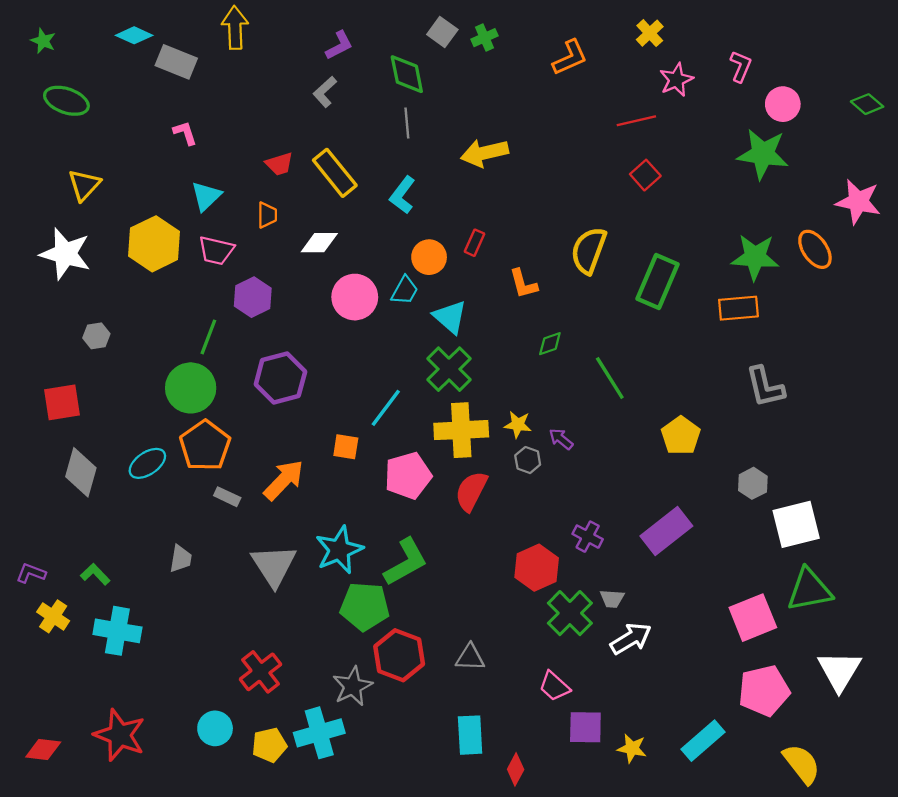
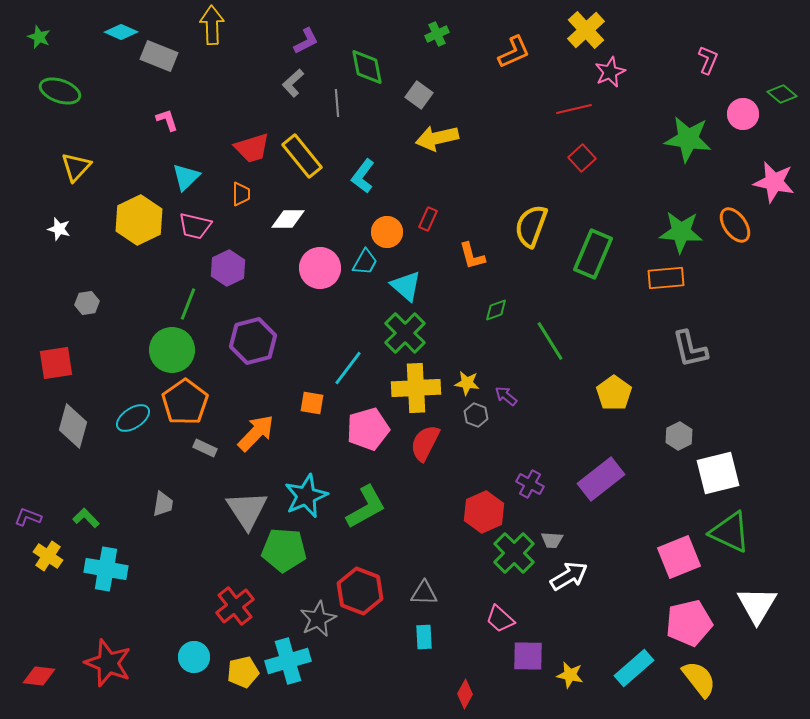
gray square: (442, 32) -> (419, 95), moved
yellow cross: (650, 33) -> (586, 30), size x1.5
pink L-shape: (741, 66) -> (708, 60), moved
pink circle: (783, 104) -> (743, 114), moved
gray line: (407, 123) -> (337, 103), moved
red trapezoid: (279, 164) -> (252, 148), size x1.4
white star: (65, 254) -> (59, 229), size x0.5
green triangle: (809, 590) -> (730, 532), turned 36
green pentagon: (365, 606) -> (284, 550), moved
cyan rectangle: (470, 735) -> (424, 637), moved, size x0.7
yellow semicircle: (802, 764) -> (699, 679), moved

